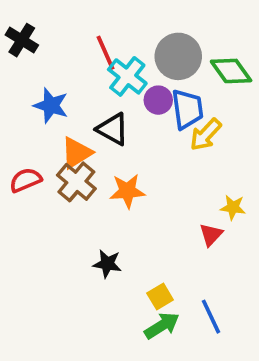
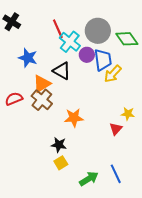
orange star: (127, 191) -> (74, 118), moved
yellow square: (160, 296) -> (61, 163), moved

